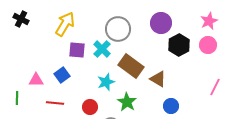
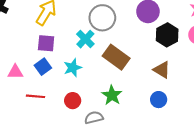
purple square: (77, 50) -> (46, 43), moved
brown triangle: (158, 79) -> (162, 70), moved
cyan star: (106, 82) -> (73, 68), moved

